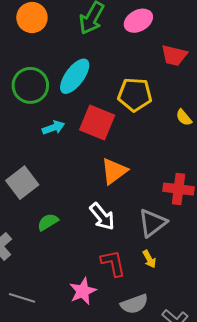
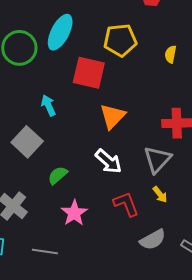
yellow semicircle: (184, 117) -> (171, 54), turned 60
cyan arrow: (53, 128) -> (48, 105), moved, turned -85
pink star: (83, 291) -> (74, 213), moved

